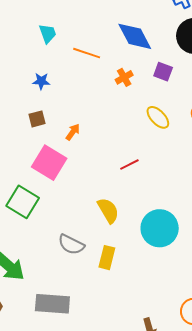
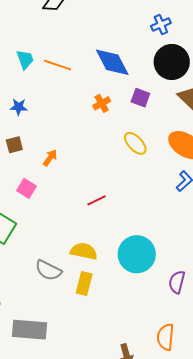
orange line: (87, 53) -> (58, 65), moved
pink square: (49, 163) -> (26, 188), size x0.6
red line: (129, 165) -> (97, 200), moved
yellow semicircle: (108, 210) -> (84, 251), moved, turned -48

